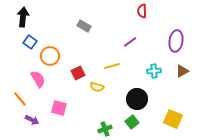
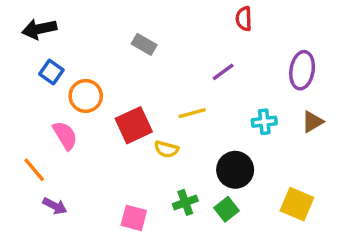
black arrow: (23, 17) -> (39, 29), turned -108
red square: (78, 73) -> (134, 125), size x1.5
pink square: (59, 108) -> (134, 218), moved
green cross: (105, 129) -> (185, 202), moved

